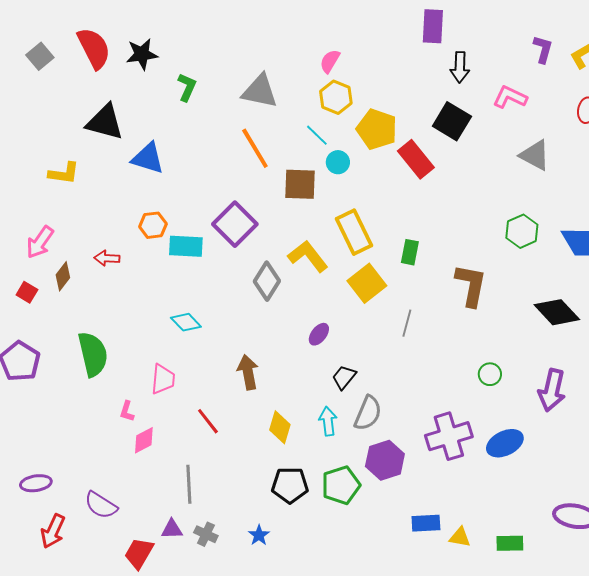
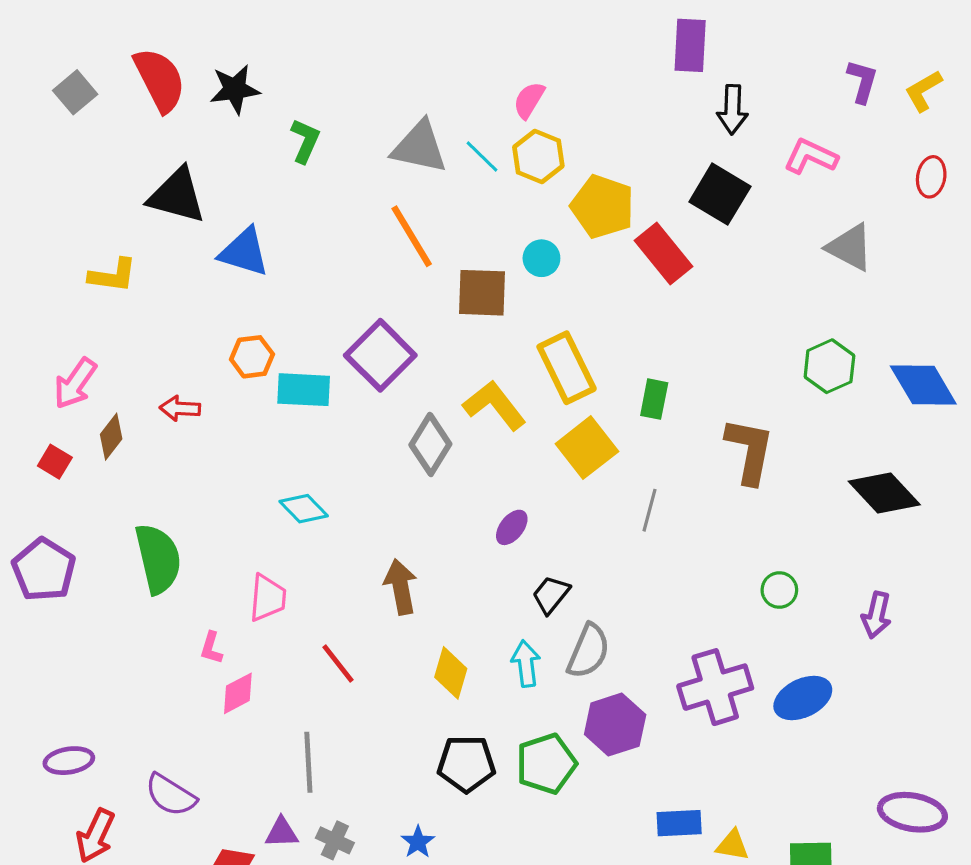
cyan line: (317, 135) -> (482, 156), moved
purple arrow: (552, 390) -> (876, 615), size x0.7

